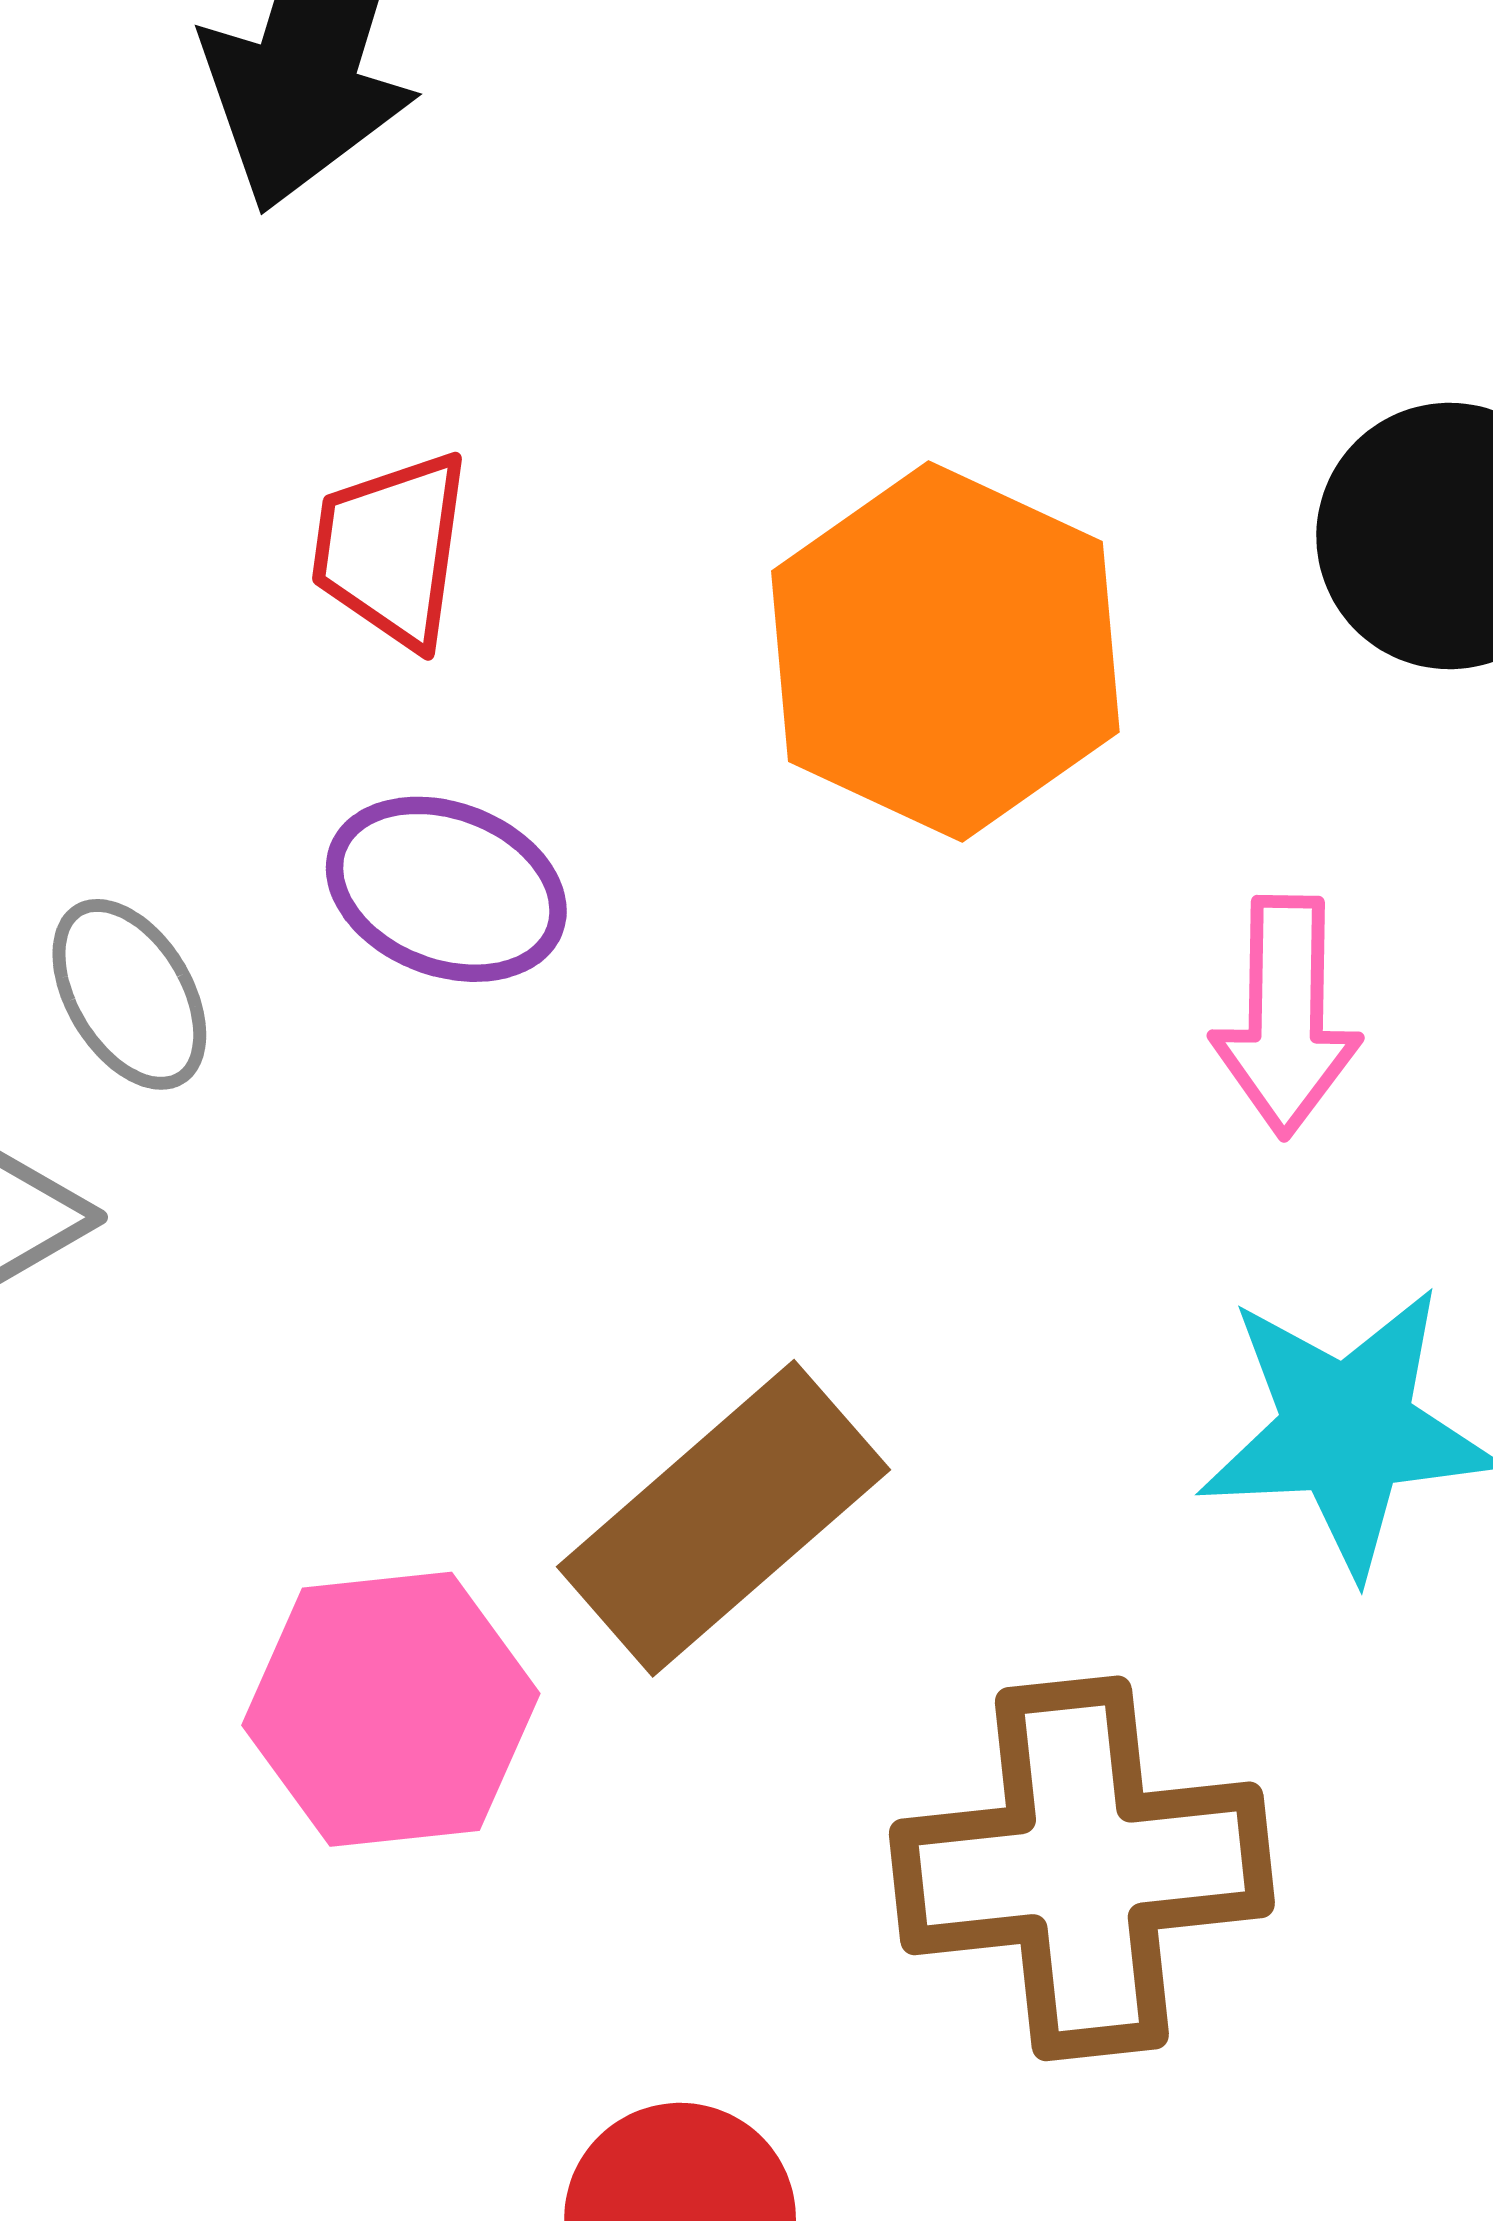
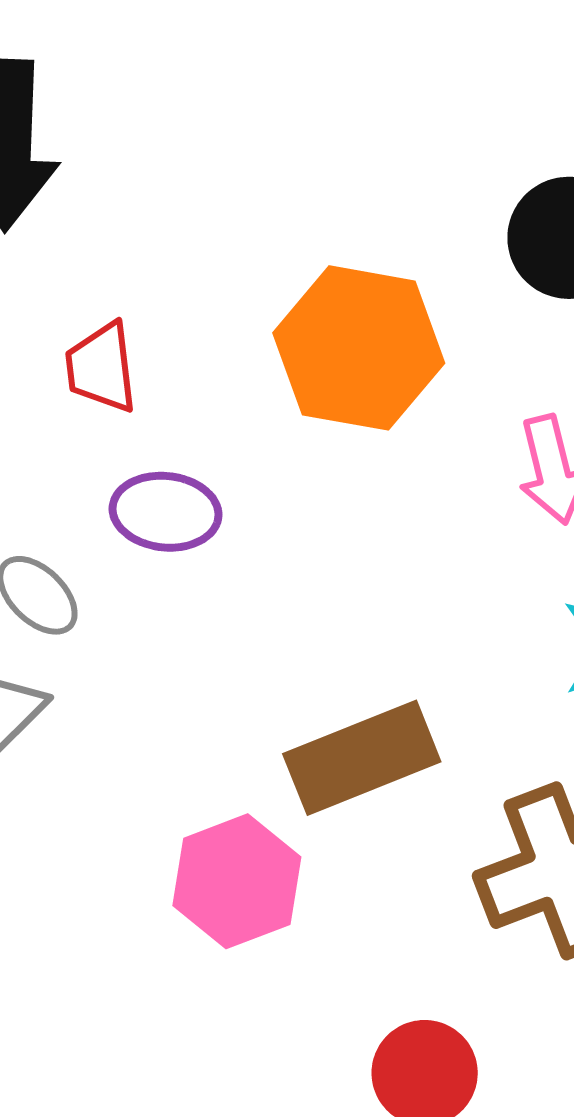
brown rectangle: (723, 1518) -> (362, 758), turned 34

